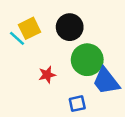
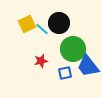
cyan line: (17, 38) -> (42, 29), moved
blue square: (77, 104) -> (65, 73), moved

